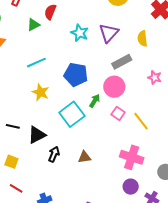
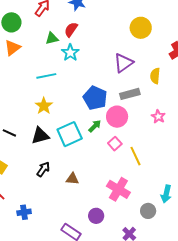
cyan star: (80, 33) -> (70, 53), moved
blue pentagon: (76, 75) -> (95, 98), moved
black triangle: (37, 135) -> (40, 136), moved
purple circle: (131, 187) -> (96, 216), moved

